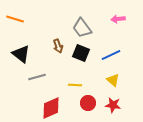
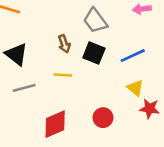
gray line: (37, 77) -> (24, 88), moved
yellow line: (75, 85) -> (63, 75), moved
red star: (113, 105) -> (150, 109), moved

